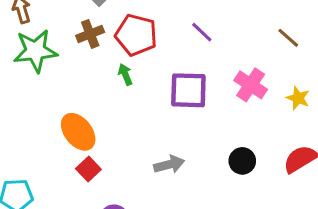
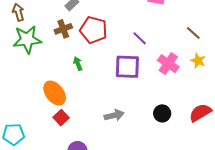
purple line: (202, 32) -> (140, 38), moved
green arrow: (125, 74) -> (78, 64), moved
yellow star: (298, 98) -> (198, 61), moved

